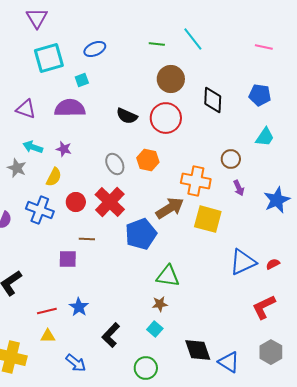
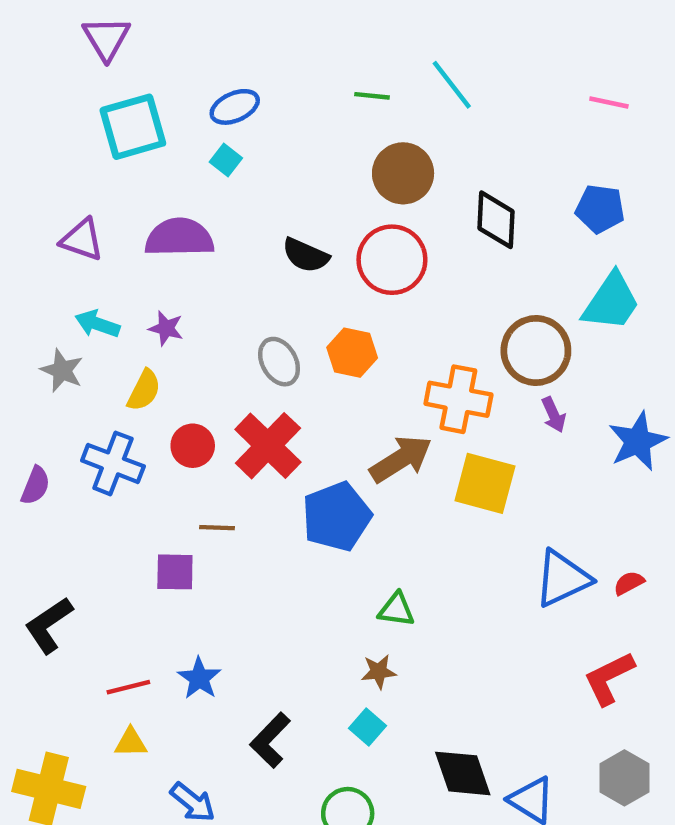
cyan square: (82, 80) -> (226, 160), moved, turned -32
cyan trapezoid: (265, 137) -> (611, 302), size x1.4
brown circle: (231, 159) -> (536, 350), size x1.6
green triangle: (168, 276) -> (396, 610), size x0.7

